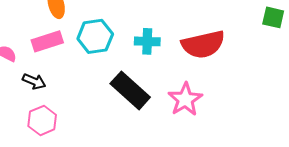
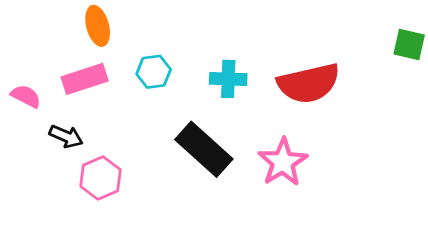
cyan hexagon: (95, 36) -> (154, 72), size x0.7
pink hexagon: (42, 120) -> (100, 178), moved

